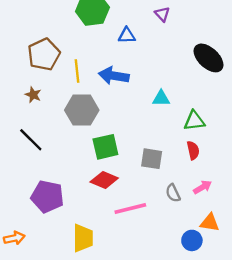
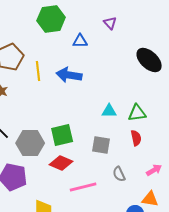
cyan triangle: (161, 98) -> (109, 111), moved
gray hexagon: (82, 110) -> (30, 143), moved
pink arrow: (203, 187) -> (154, 170), moved

